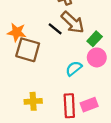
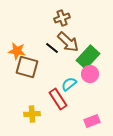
green rectangle: (95, 39) -> (88, 57), size x1.6
pink rectangle: (89, 105) -> (92, 121), moved
red rectangle: (69, 106) -> (58, 99), moved, turned -30

